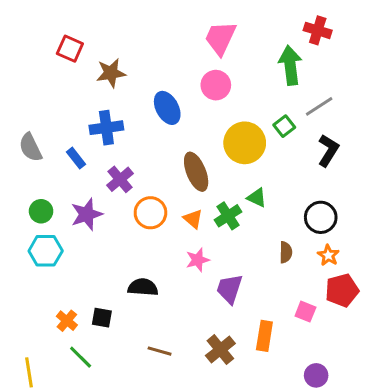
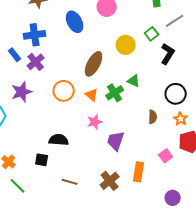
yellow circle: (245, 143) -> (126, 45), size x0.7
black L-shape: (328, 150) -> (168, 54), moved
brown ellipse: (196, 172) -> (94, 64), turned 50
purple cross: (120, 179) -> (36, 62), moved
pink square: (305, 312) -> (166, 156), turned 32
black square: (102, 318) -> (42, 160), moved

